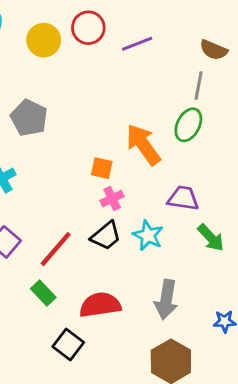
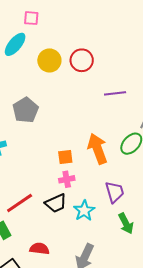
purple line: (137, 44) -> (115, 93), moved
orange square: (102, 168) -> (65, 157), turned -35
purple trapezoid: (183, 198) -> (115, 192), turned 50
red semicircle: (100, 305) -> (39, 249), size x0.7

